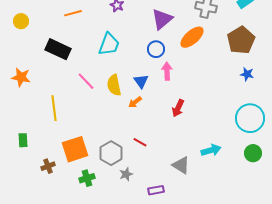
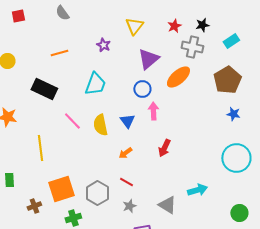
orange arrow: (135, 102) -> (125, 153), moved
green circle: (253, 153) -> (239, 213), moved
gray star: (126, 174) -> (129, 206), moved

